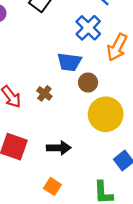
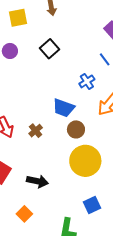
blue cross: (88, 28) -> (87, 81), size x0.7

